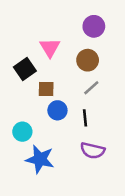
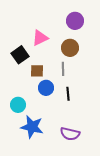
pink triangle: (50, 48) -> (40, 38), turned 36
gray line: (91, 88) -> (63, 69), moved, turned -48
purple semicircle: (93, 150) -> (70, 134), moved

